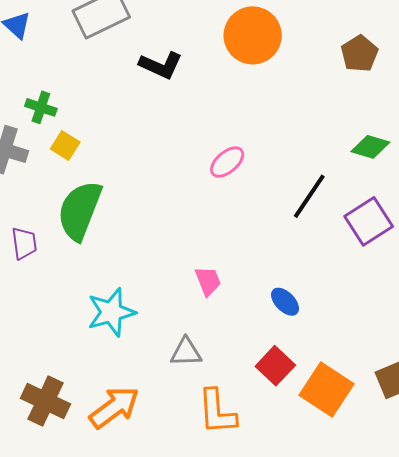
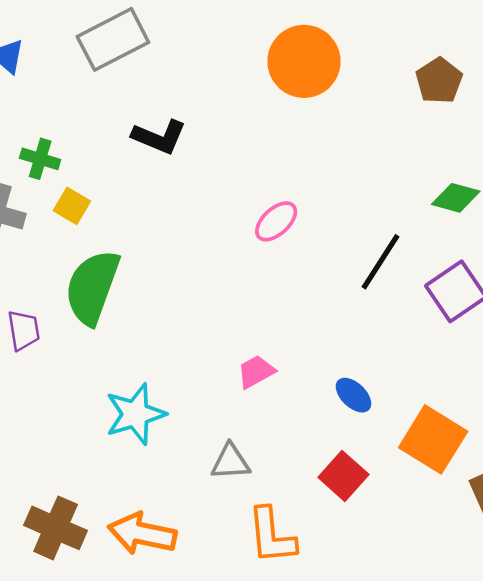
black L-shape: (161, 65) -> (159, 137), moved
pink trapezoid: (208, 281) -> (256, 372), turned -96
orange square: (326, 389) -> (433, 439), moved
orange arrow: (114, 407) -> (142, 534), turned -130

